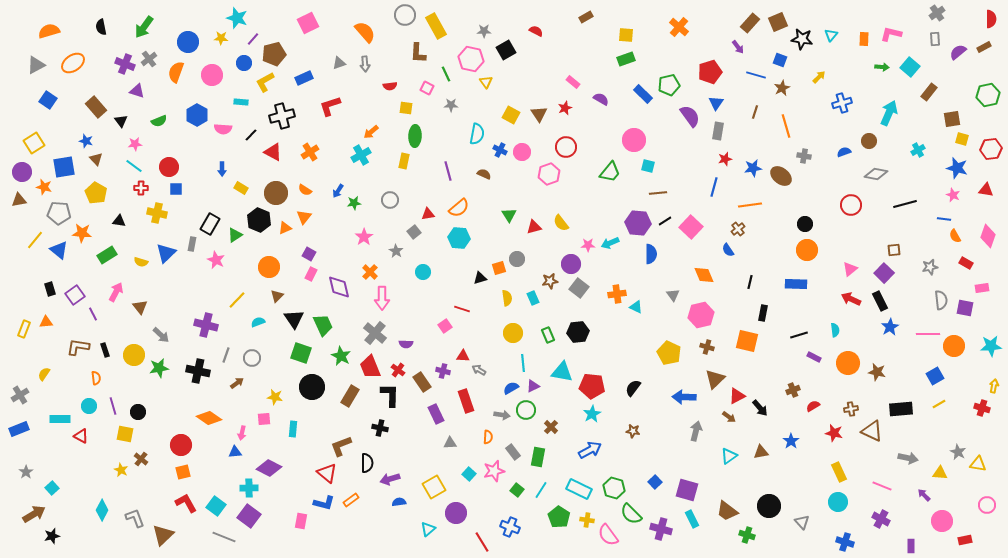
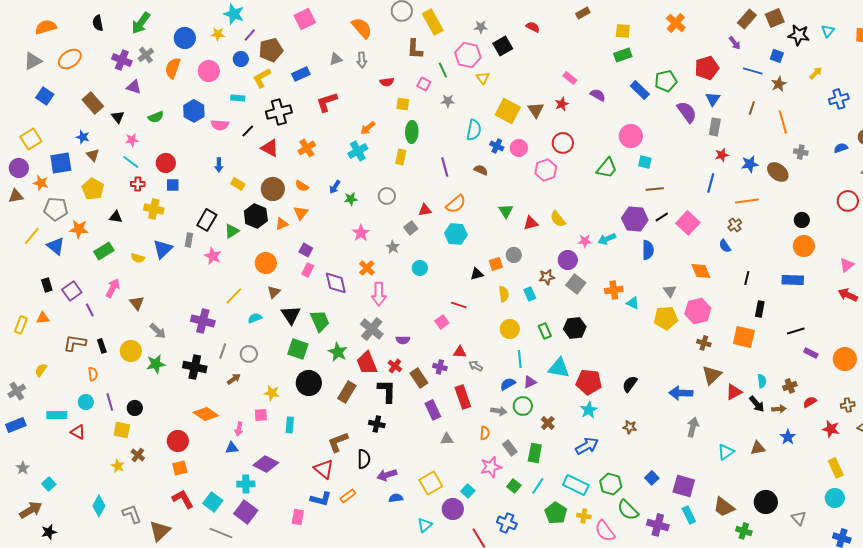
yellow square: (511, 115) -> (508, 111), size x1.4
cyan semicircle: (835, 330) -> (762, 381), moved
yellow pentagon: (669, 353) -> (666, 318), moved, turned -30
brown arrow: (729, 417) -> (779, 409), moved, turned -40
cyan square: (469, 474) -> (468, 491), moved

